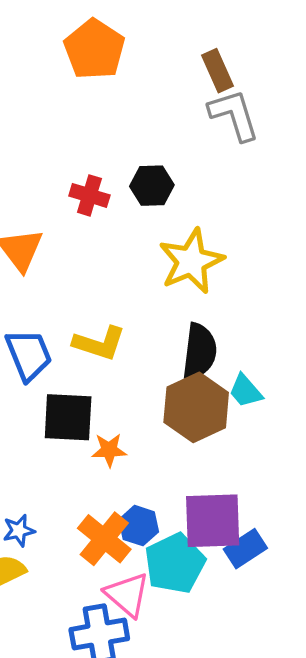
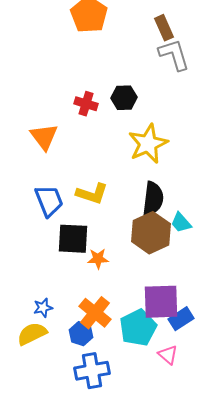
blue hexagon: (139, 526) -> (81, 334), moved
pink triangle: (127, 595) -> (168, 355), moved, size x0.7

